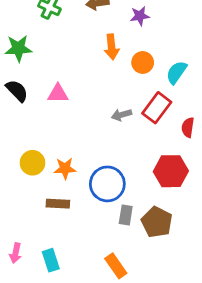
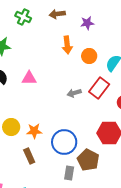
brown rectangle: (58, 204) -> (29, 156), turned 63
gray rectangle: (126, 215) -> (69, 173), moved
brown pentagon: (157, 222) -> (88, 160), moved

